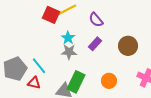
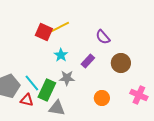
purple semicircle: (96, 20) -> (103, 37), moved
gray star: (69, 52) -> (67, 78), moved
green rectangle: (76, 82) -> (47, 90), moved

